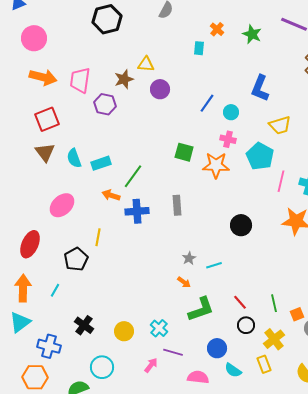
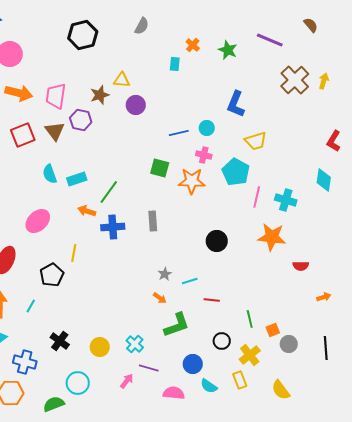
blue line: (207, 103) -> (179, 133), moved, turned 42
brown triangle: (45, 152) -> (55, 131), moved
red line: (240, 302) -> (212, 300), moved, turned -42

